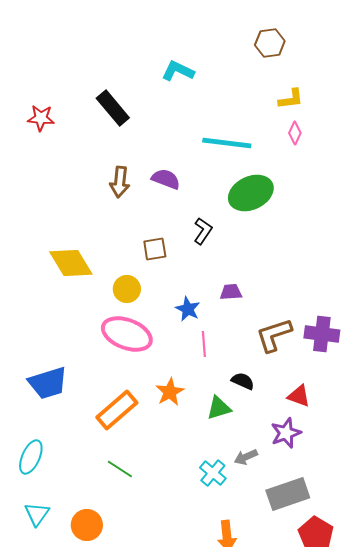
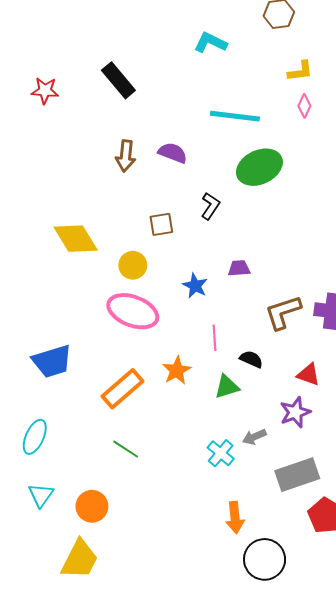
cyan L-shape: (178, 71) -> (210, 43), moved
pink line: (204, 344) -> (214, 338), moved

